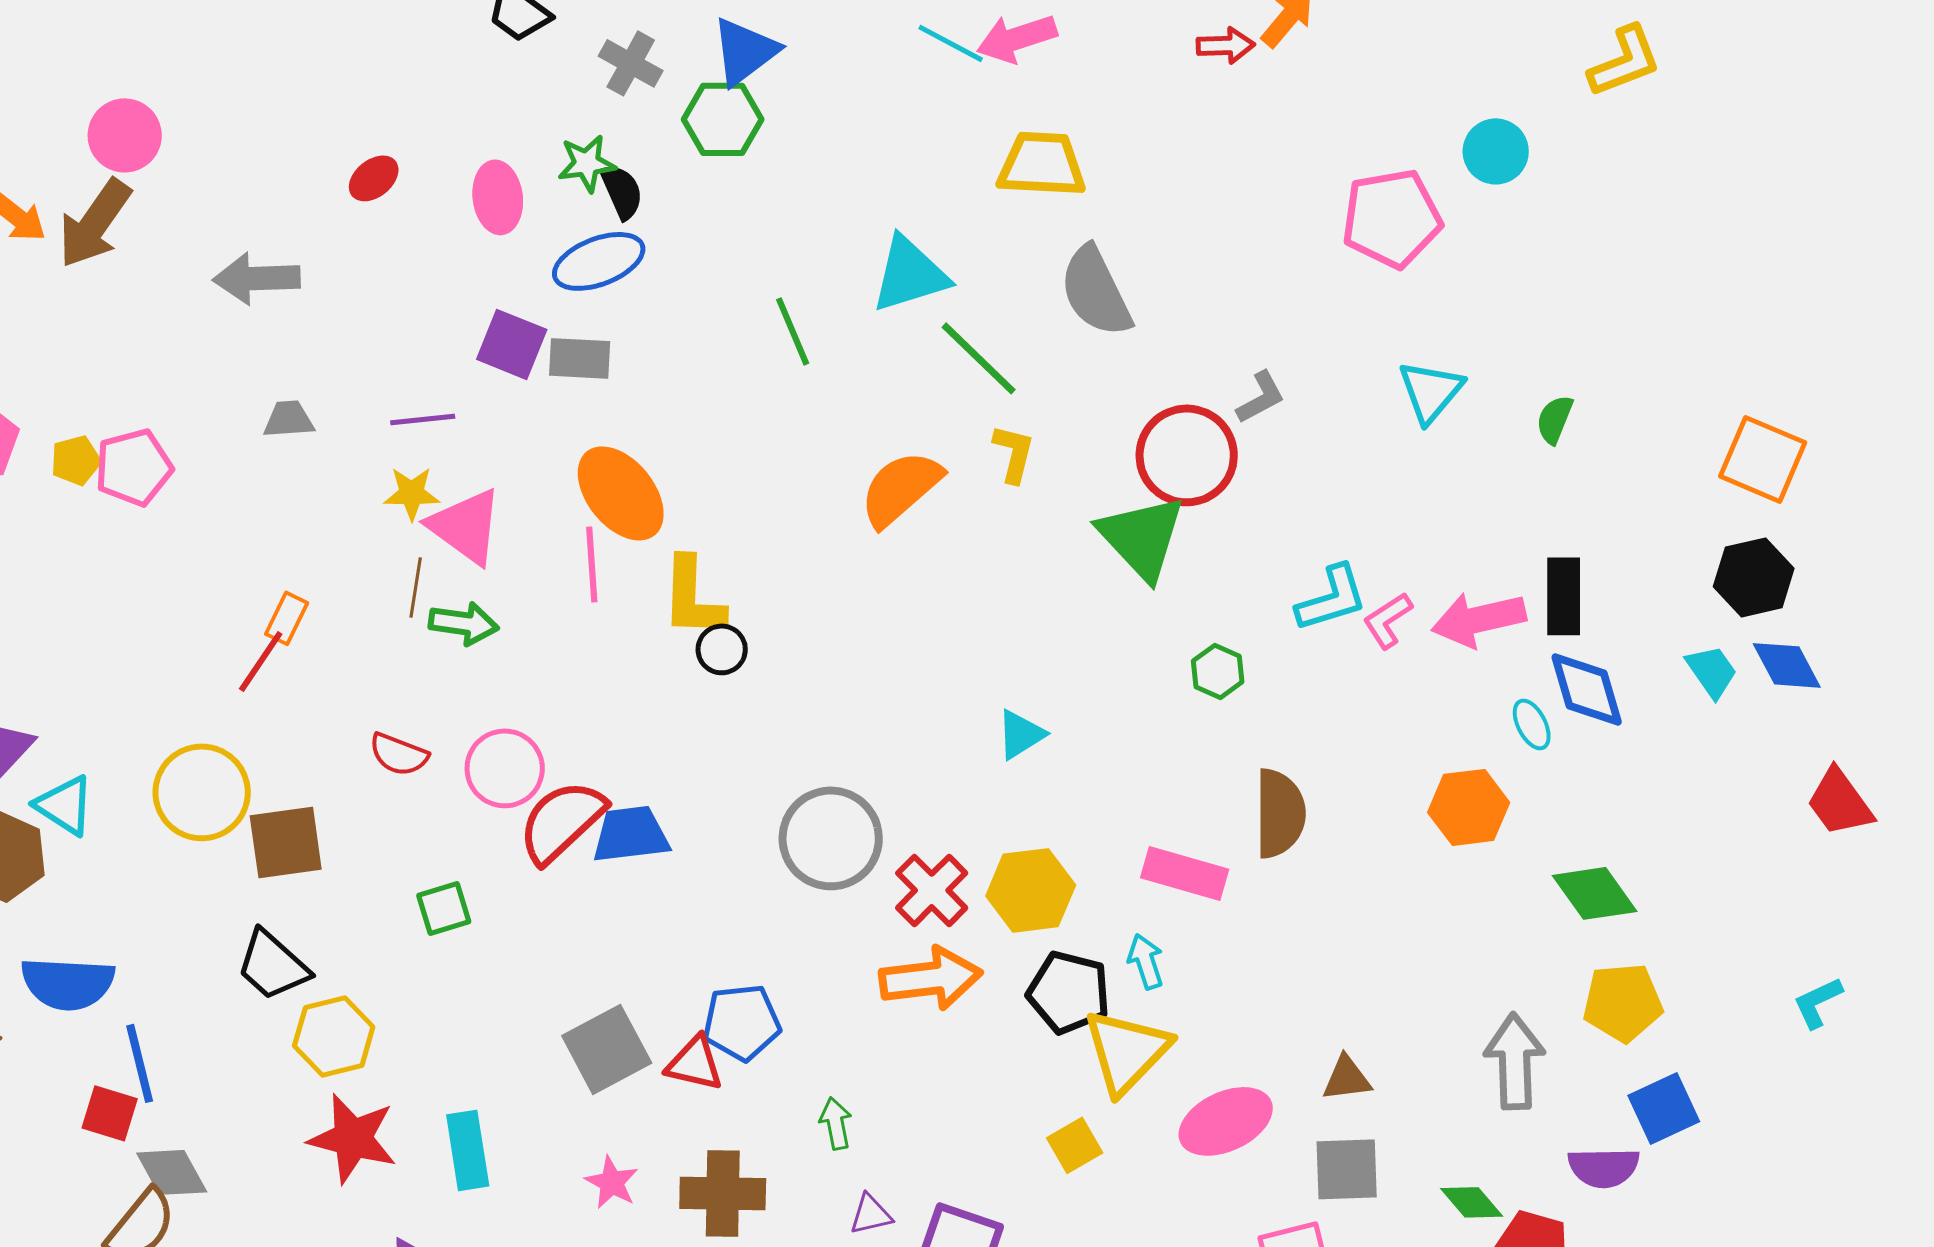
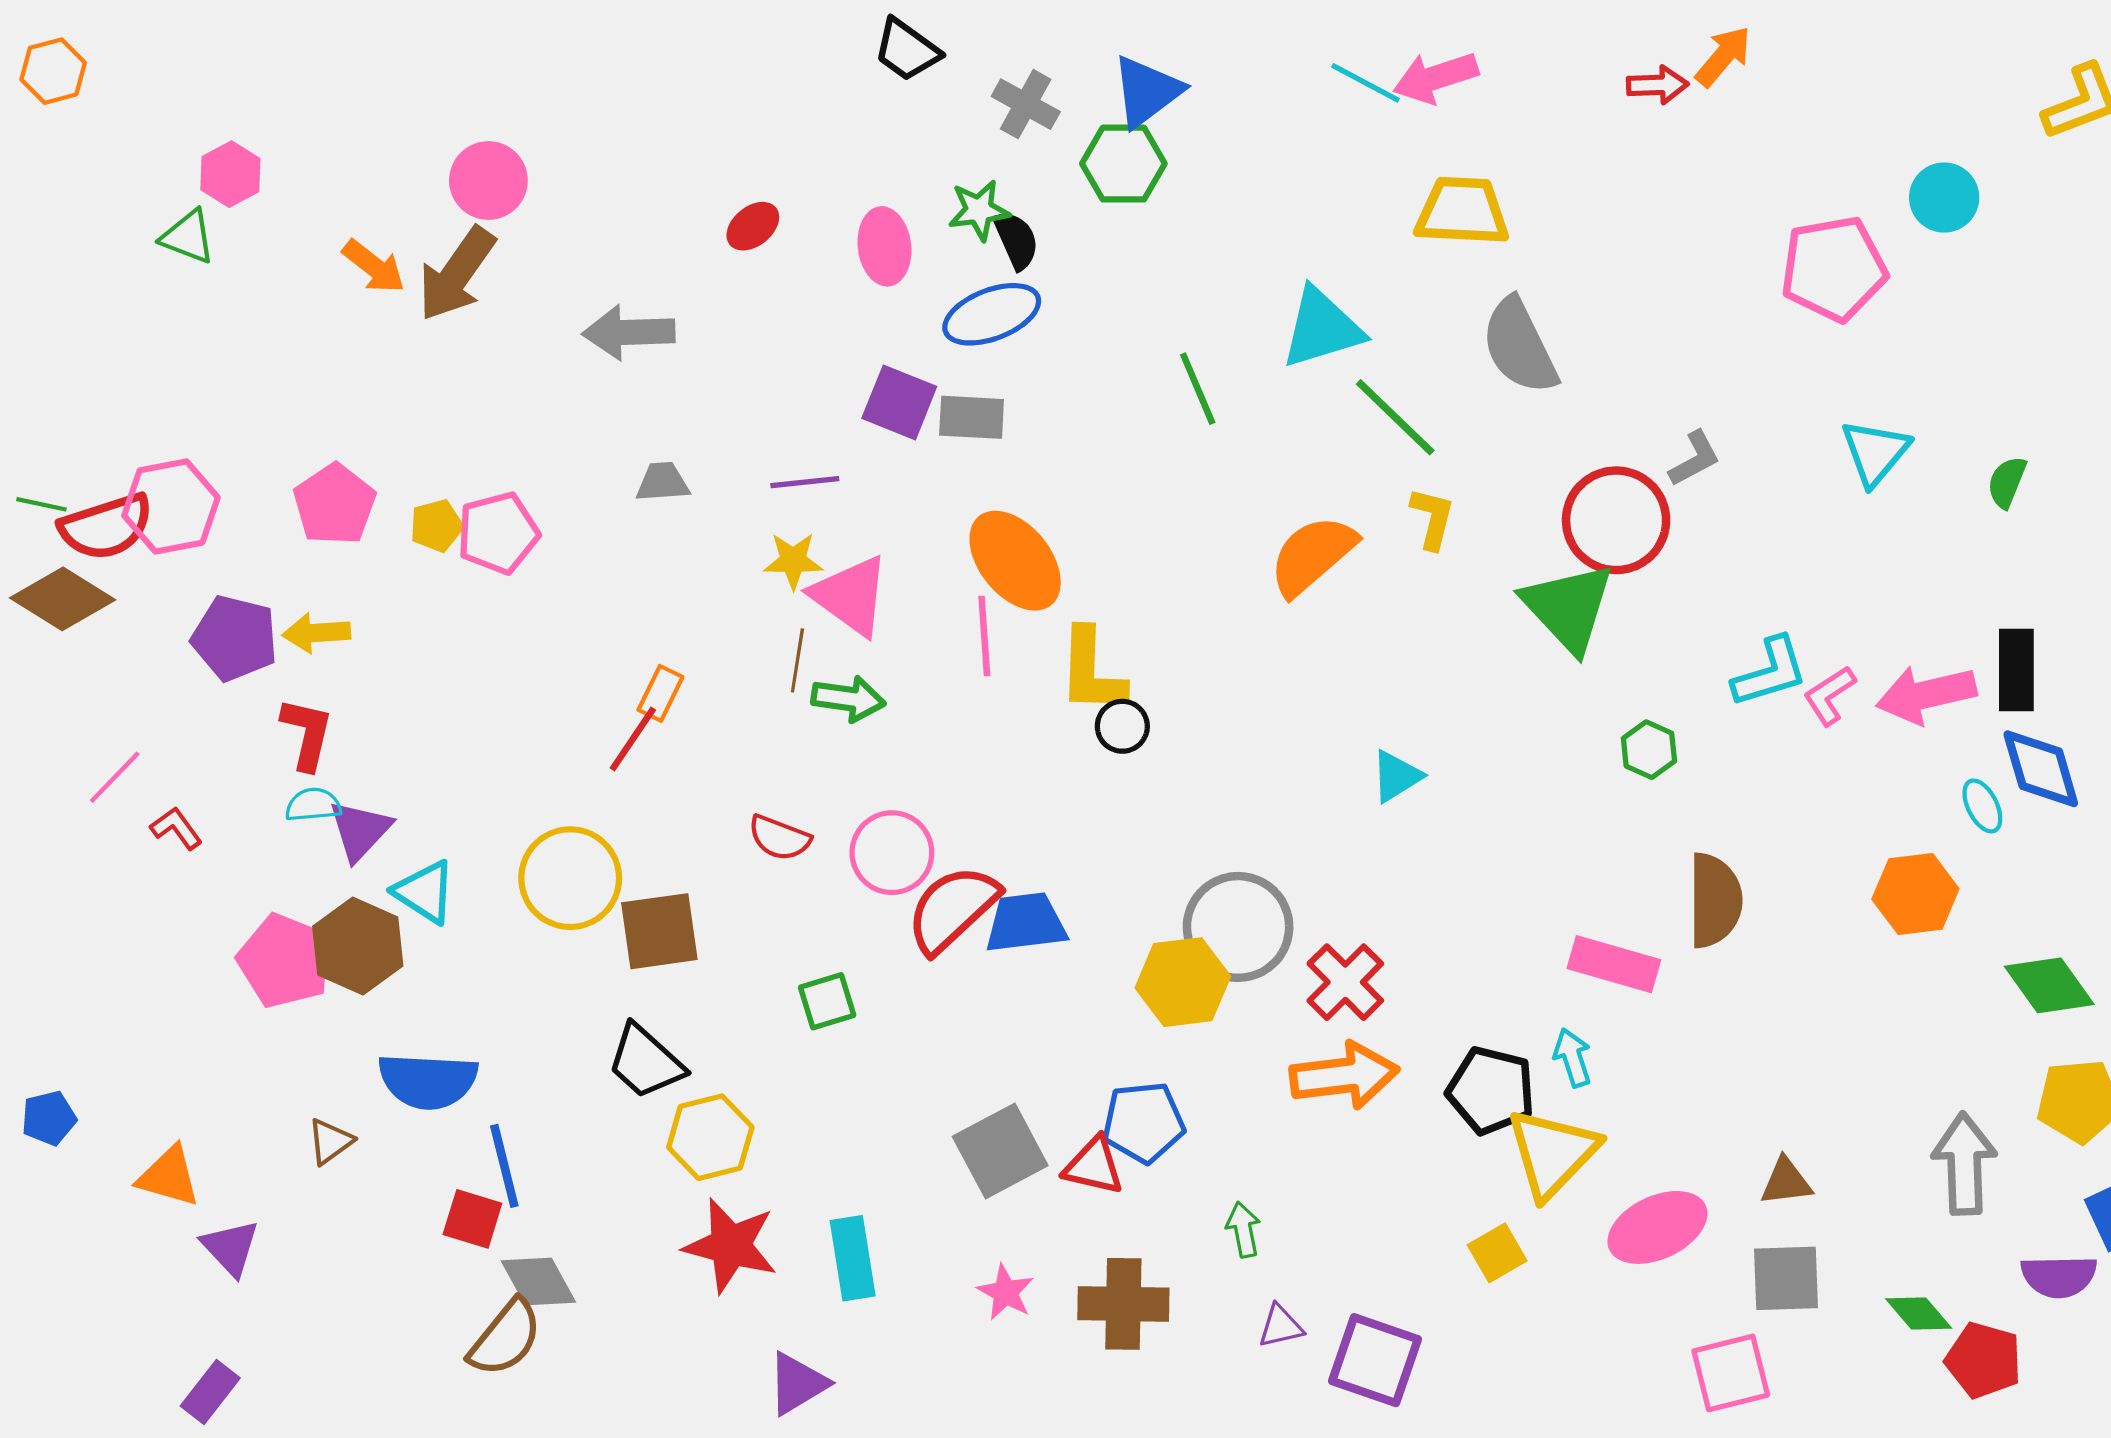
cyan triangle: (1021, 734) -> (1396, 776), moved
yellow hexagon: (1031, 890) -> (1183, 982), moved

